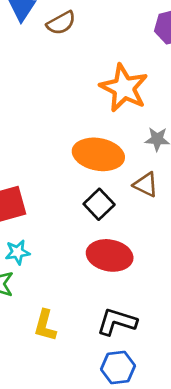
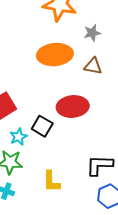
black square: (99, 204) -> (42, 126), moved
red ellipse: (110, 255) -> (73, 107), moved

